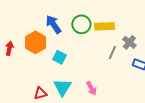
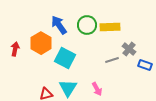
gray cross: (129, 42) -> (129, 49), moved
gray line: (112, 52) -> (112, 60), moved, turned 48
cyan square: (59, 57) -> (65, 58), size x1.5

